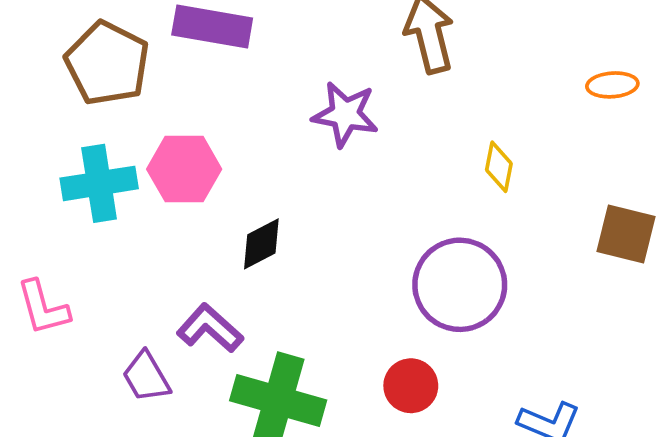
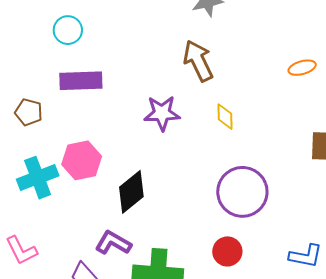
brown pentagon: (107, 63) -> (29, 112), size x0.6
yellow diamond: (499, 167) -> (225, 117), moved
black diamond: (261, 244) -> (131, 192), size x1.4

